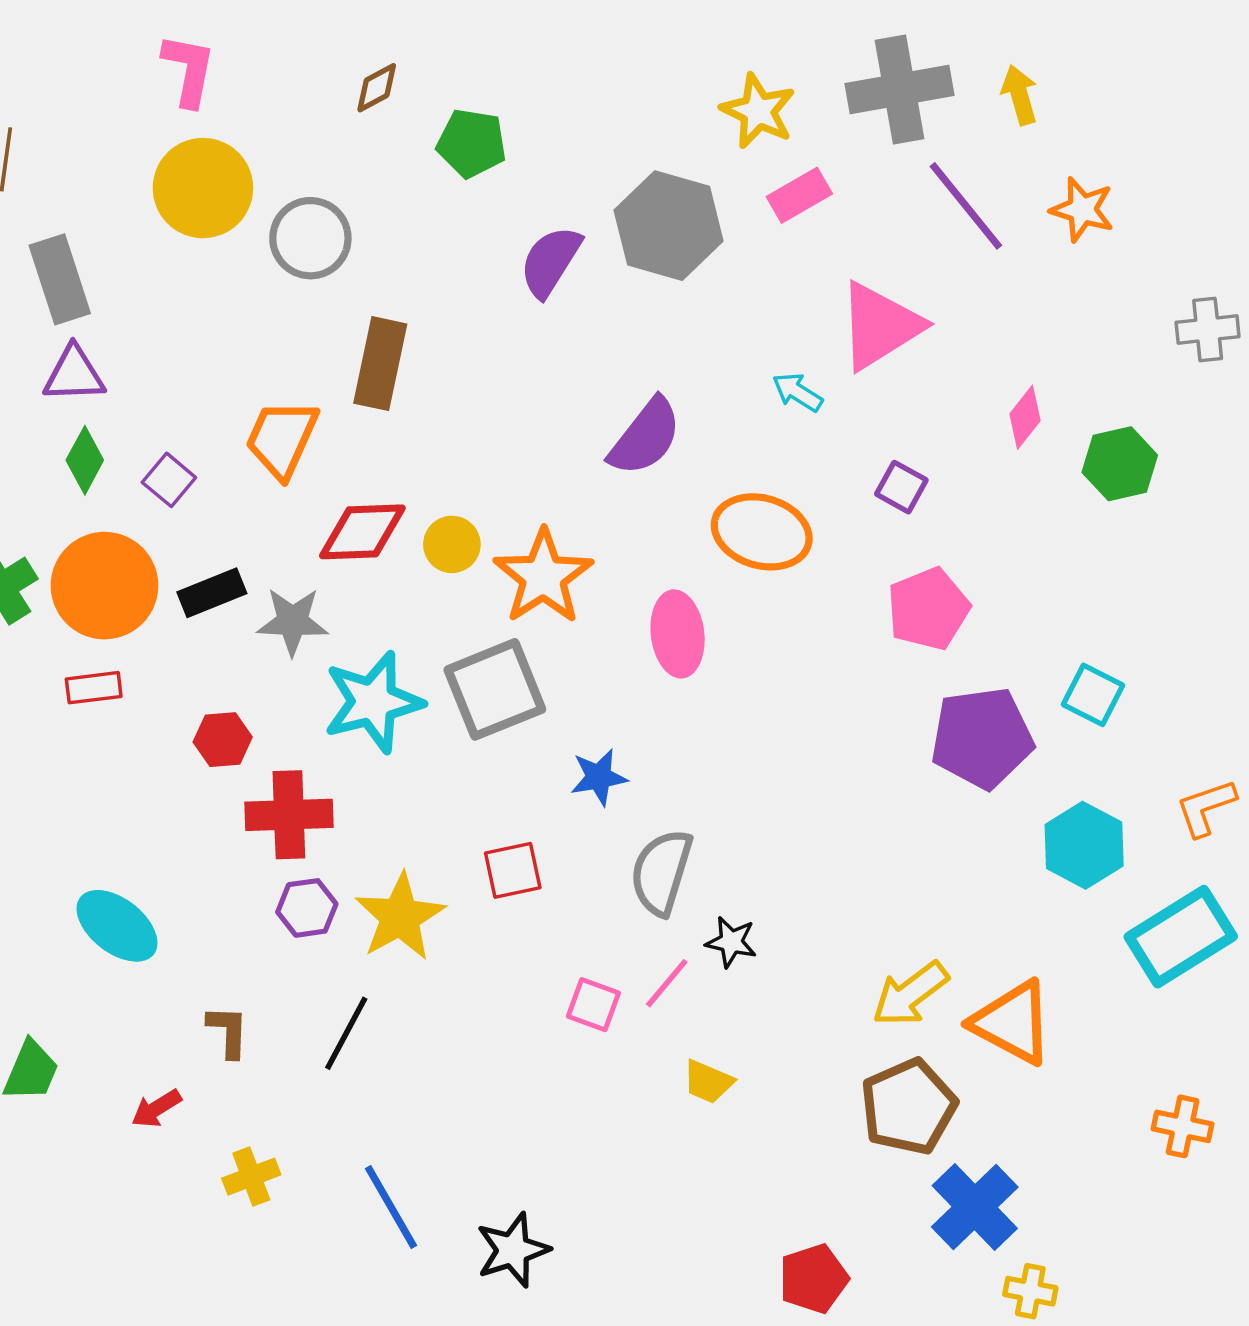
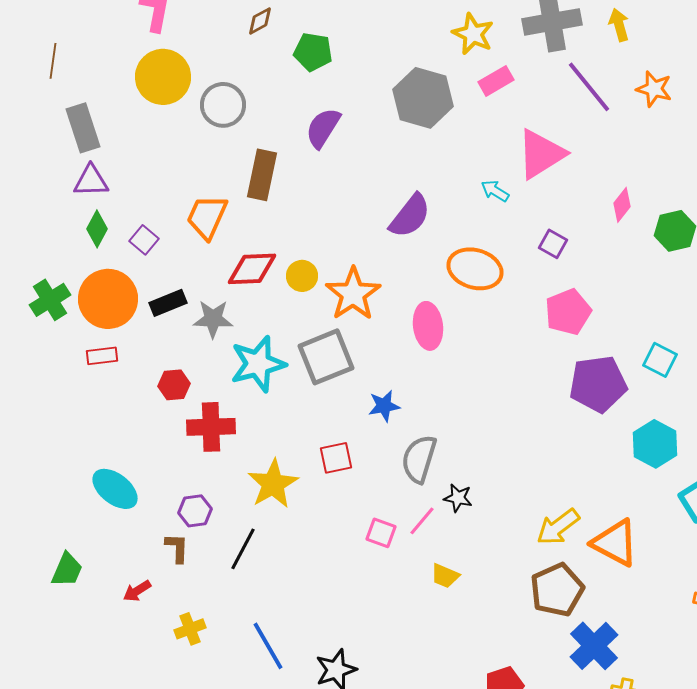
purple semicircle: (550, 261) -> (323, 128), moved
purple hexagon: (307, 908) -> (195, 511), moved

